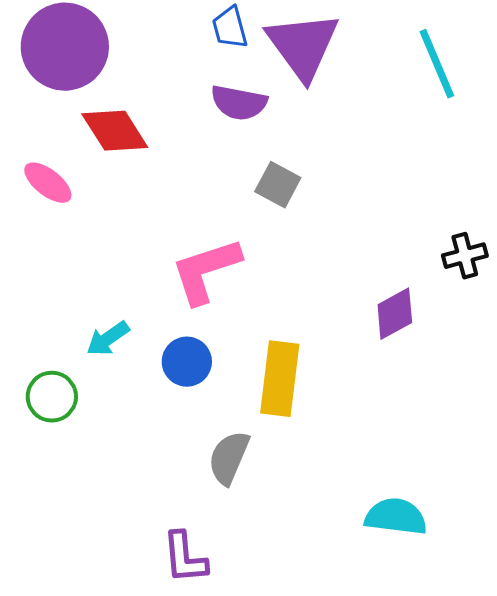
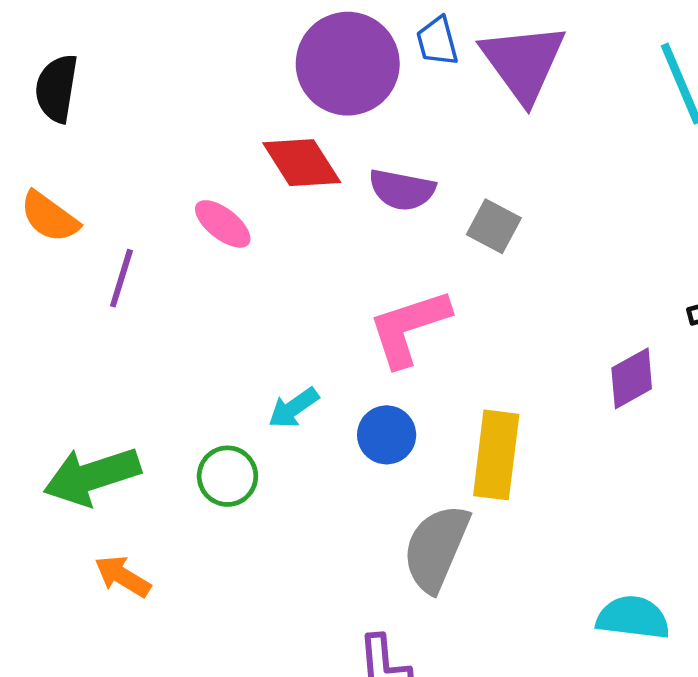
purple circle: (65, 47) -> (348, 64), moved
purple semicircle: (239, 103) -> (402, 190), moved
gray semicircle: (229, 458) -> (436, 548), size x1.4

